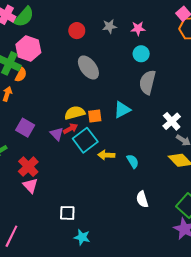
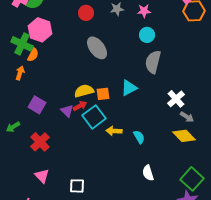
pink triangle: (30, 186) -> (42, 176), moved

